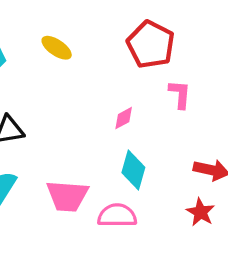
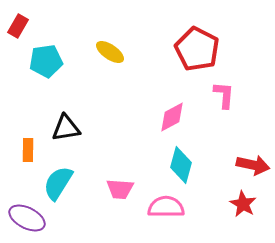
pink diamond: (124, 118) -> (172, 117), size x1.4
pink trapezoid: (67, 196) -> (120, 189), size x0.7

